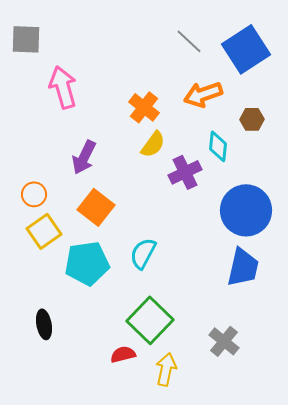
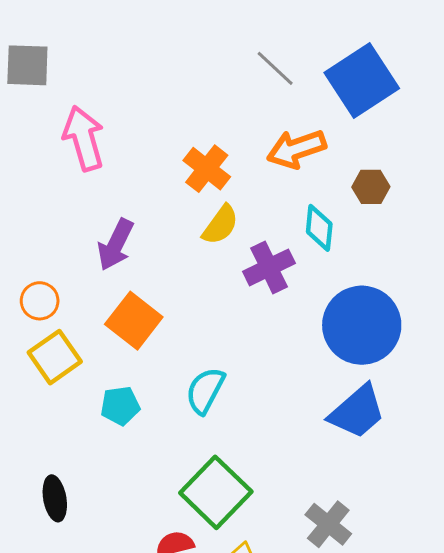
cyan pentagon: (87, 263) -> (120, 406), size x0.6
blue trapezoid: (243, 267) -> (357, 412), turned 36

